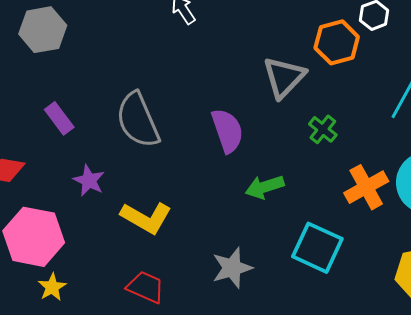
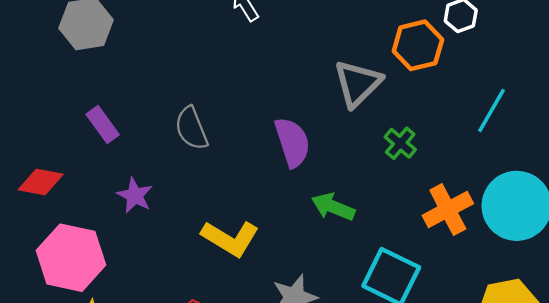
gray semicircle: (138, 120) -> (191, 128), size x0.7
green arrow: (265, 187) -> (333, 207), turned 39
yellow L-shape: (146, 218) -> (230, 238), moved

